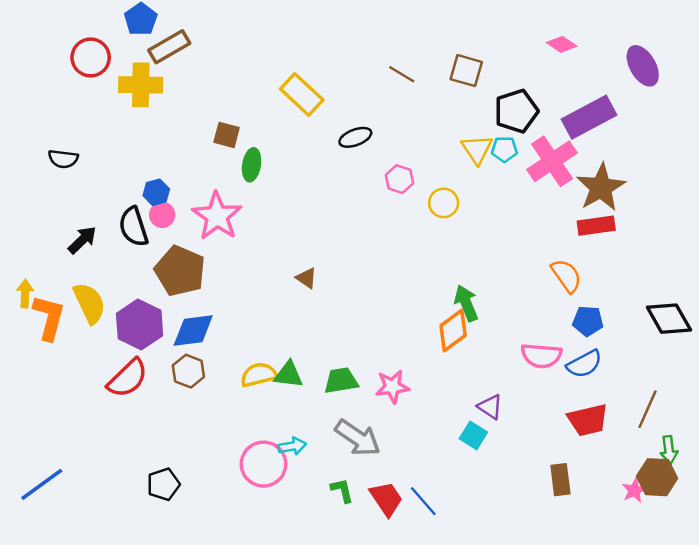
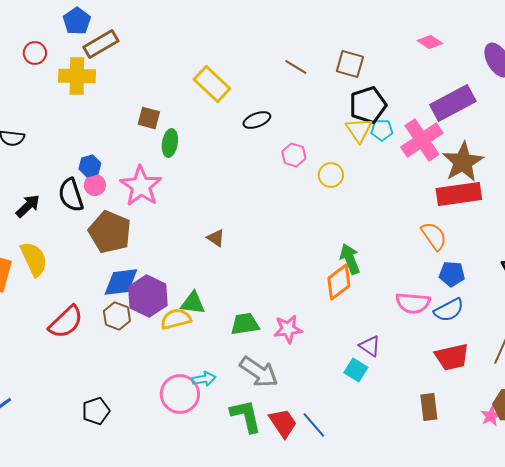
red circle: (91, 57) -> (35, 53), size x0.7
black pentagon: (516, 111) -> (368, 105), moved
red rectangle: (596, 226) -> (459, 194), size x1.4
purple hexagon: (140, 325) -> (148, 296), moved
green triangle: (289, 375) -> (193, 303), moved
green L-shape: (342, 490) -> (246, 416), size x1.6

